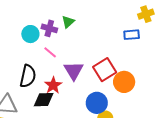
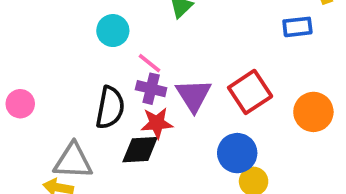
purple cross: (49, 28) -> (151, 89), moved
orange circle: (124, 82) -> (313, 112), moved
red star: (53, 85) -> (157, 123), turned 30

